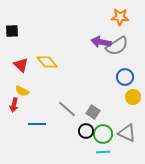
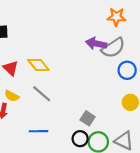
blue circle: (125, 77) -> (127, 70), moved
gray line: (67, 109) -> (42, 94), moved
blue line: (37, 124) -> (38, 131), moved

